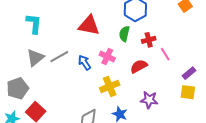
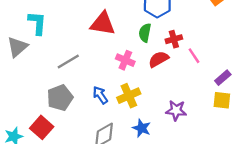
gray triangle: (35, 58) -> (17, 47), moved
blue arrow: (85, 63) -> (100, 95), moved
red semicircle: (139, 66) -> (159, 59), moved
gray pentagon: (18, 88) -> (60, 98), moved

